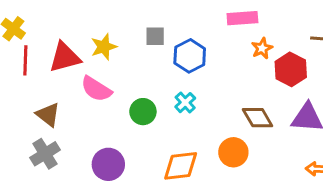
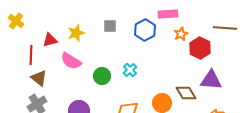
blue hexagon: (190, 56) -> (145, 30), moved
red triangle: (65, 57) -> (50, 40), size x0.7
red line: (25, 60) -> (31, 55), moved
brown diamond: (258, 118) -> (186, 93), moved

